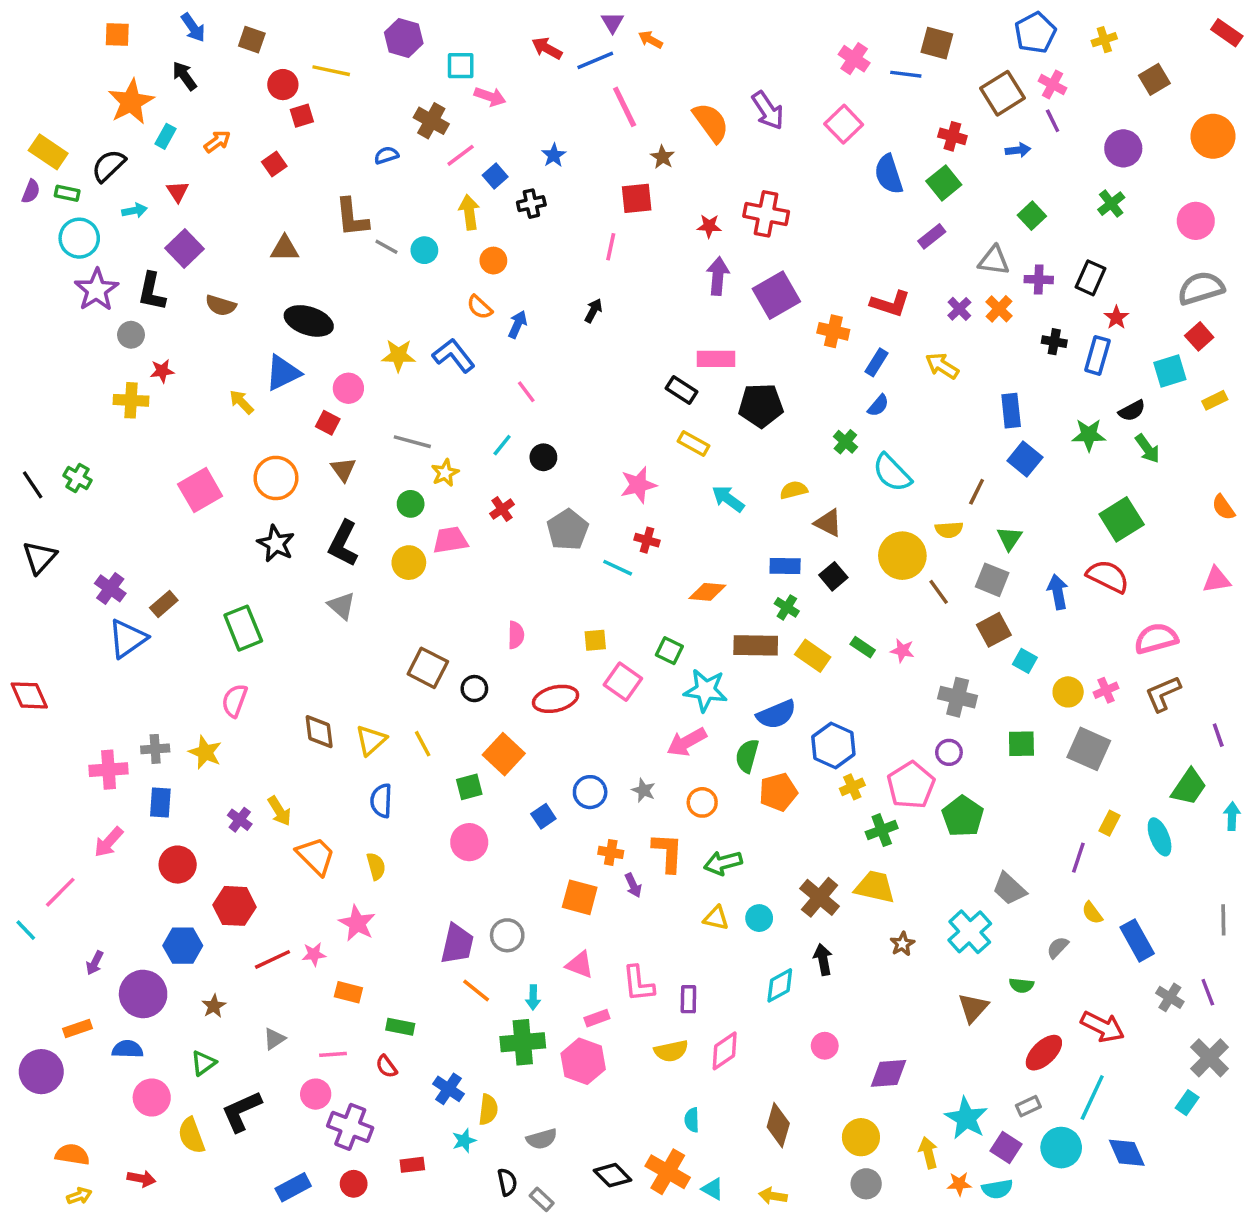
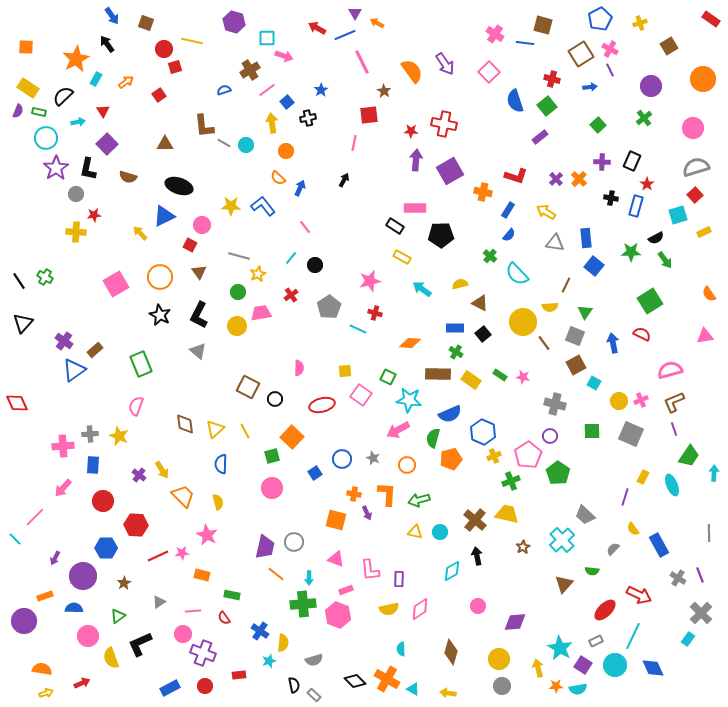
orange square: (117, 34) -> (26, 47), moved
brown cross: (431, 121) -> (250, 70), turned 30
gray triangle: (994, 261) -> (555, 243), moved
red semicircle: (1108, 576) -> (642, 334), size x0.7
purple line: (1218, 735) -> (674, 429), moved
red arrow: (141, 1179) -> (82, 683), turned -35

